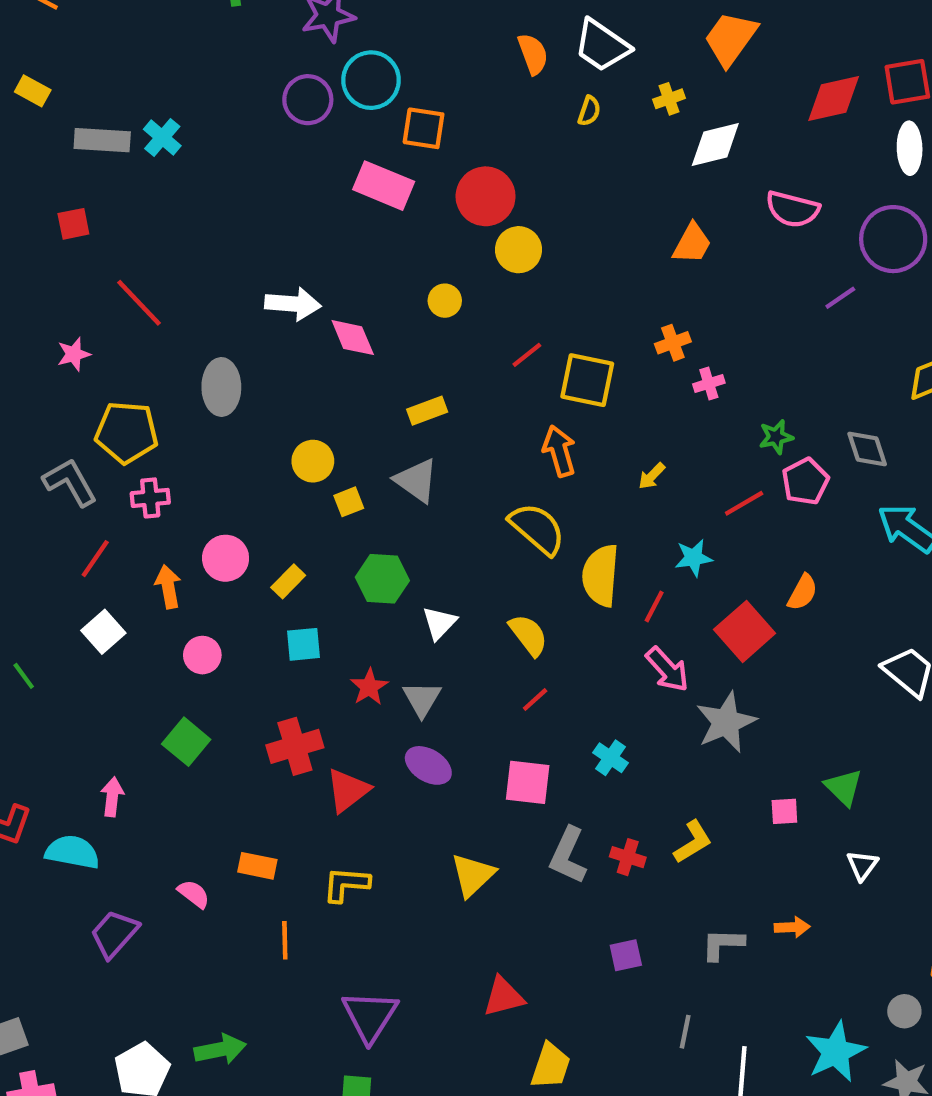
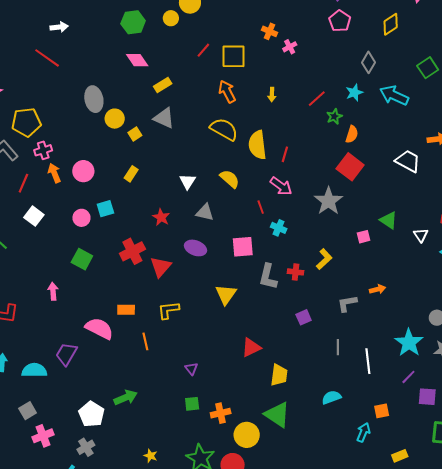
yellow circle: (445, 301) -> (171, 18), moved
red line: (139, 303) -> (47, 58), moved
white arrow: (293, 304) -> (59, 27), moved, size x0.7
pink diamond: (353, 338) -> (137, 60), moved
orange cross: (673, 343) -> (269, 31), turned -35
gray ellipse: (221, 387) -> (94, 99), moved
green star: (776, 437) -> (334, 116), moved
gray diamond: (867, 449) -> (368, 62), turned 60
yellow arrow: (652, 476) -> (272, 95), turned -32
pink pentagon: (805, 481) -> (340, 21), moved
cyan star: (694, 558) -> (354, 93), moved
green hexagon: (382, 579) -> (133, 22), moved
yellow rectangle: (288, 581) -> (131, 174), moved
orange arrow: (168, 587) -> (54, 173), moved
red square: (745, 631) -> (350, 167), moved
cyan square: (303, 644) -> (105, 209), moved
pink arrow: (667, 669) -> (281, 186), moved
gray triangle: (422, 699) -> (205, 212), moved, turned -36
red line: (535, 700) -> (261, 207), moved, turned -56
cyan semicircle: (72, 852) -> (34, 370), moved
white triangle: (862, 865) -> (421, 235), moved
pink semicircle: (194, 894) -> (99, 328), size x1.8
purple triangle: (370, 1016) -> (191, 369), size x0.5

